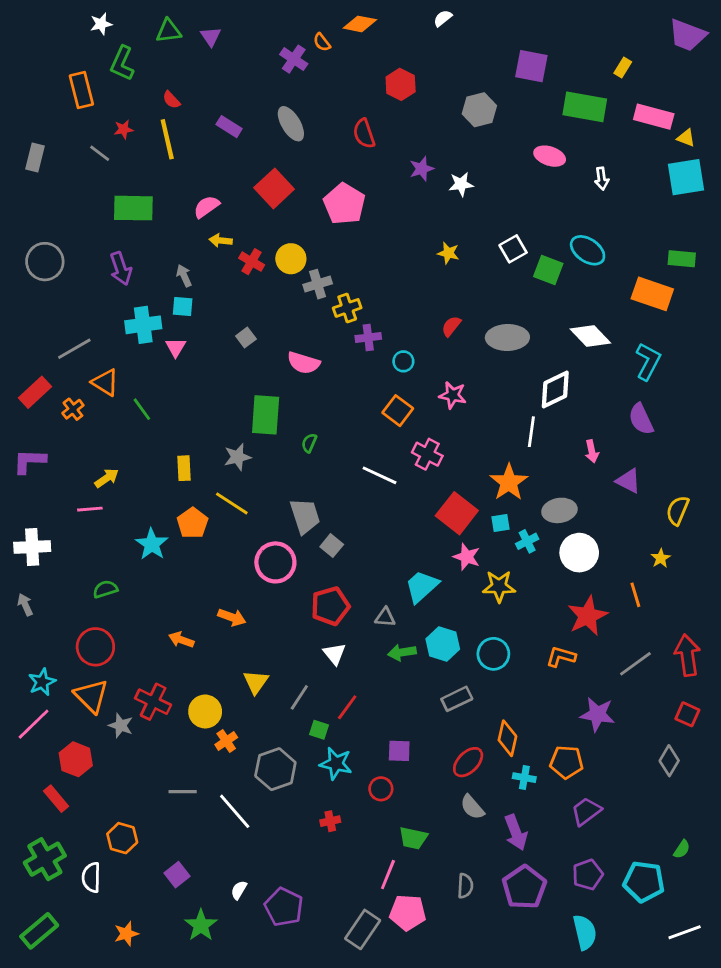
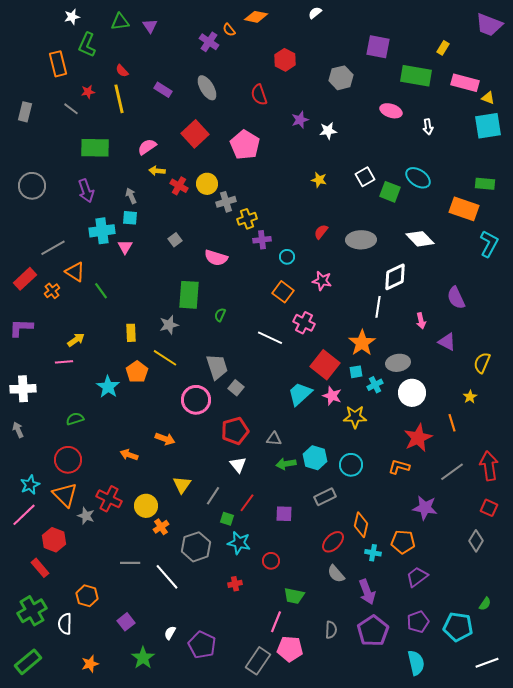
cyan L-shape: (648, 361) -> (489, 244), moved
cyan trapezoid: (422, 586) -> (300, 394), moved
purple square: (399, 751) -> (284, 514), moved

